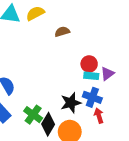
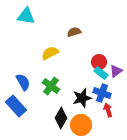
yellow semicircle: (35, 13) -> (50, 53), moved
cyan rectangle: (91, 76) -> (101, 73), turned 32
green cross: (33, 115) -> (51, 86), moved

